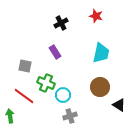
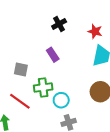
red star: (96, 16) -> (95, 31), moved
green cross: (46, 83) -> (43, 88), turned -30

